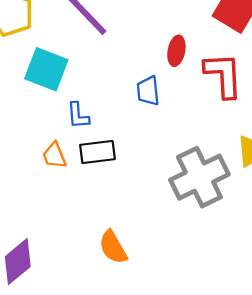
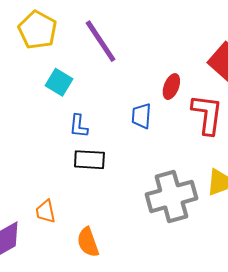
cyan square: (46, 69) -> (59, 82), size x0.7
orange trapezoid: (54, 155) -> (45, 212), moved

